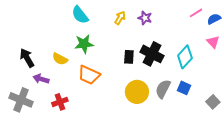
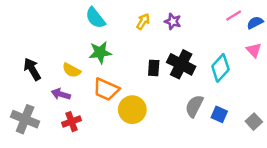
purple arrow: (41, 79) -> (61, 94), moved
blue square: (184, 88) -> (219, 114), moved
yellow circle: (137, 92) -> (132, 110), moved

